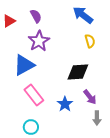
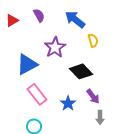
blue arrow: (83, 15) -> (75, 19), moved
purple star: (39, 41) -> (55, 47), moved
black diamond: (78, 72) -> (81, 71), turned 50

